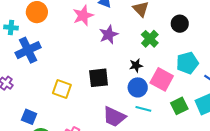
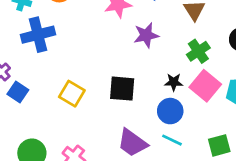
pink square: (162, 79) -> (205, 86), moved
blue square: (29, 117) -> (18, 92), moved

